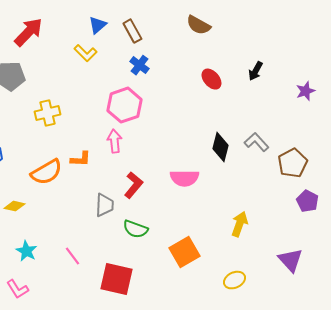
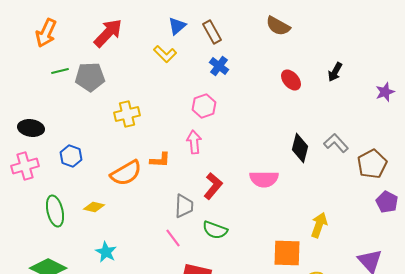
pink hexagon: (124, 105) -> (204, 106), size x0.7
orange square: (184, 252) -> (287, 253), moved, turned 32
pink line: (72, 256) -> (173, 238), moved

